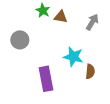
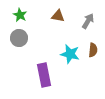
green star: (43, 11) -> (20, 15), moved
brown semicircle: (90, 71) -> (93, 50), moved

